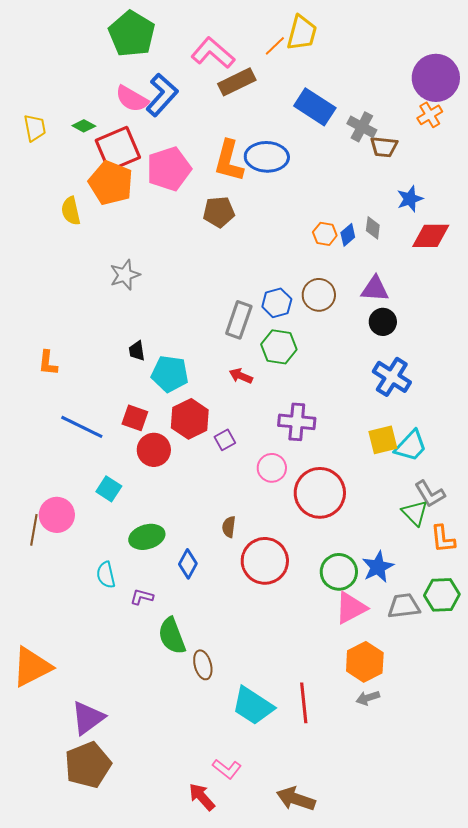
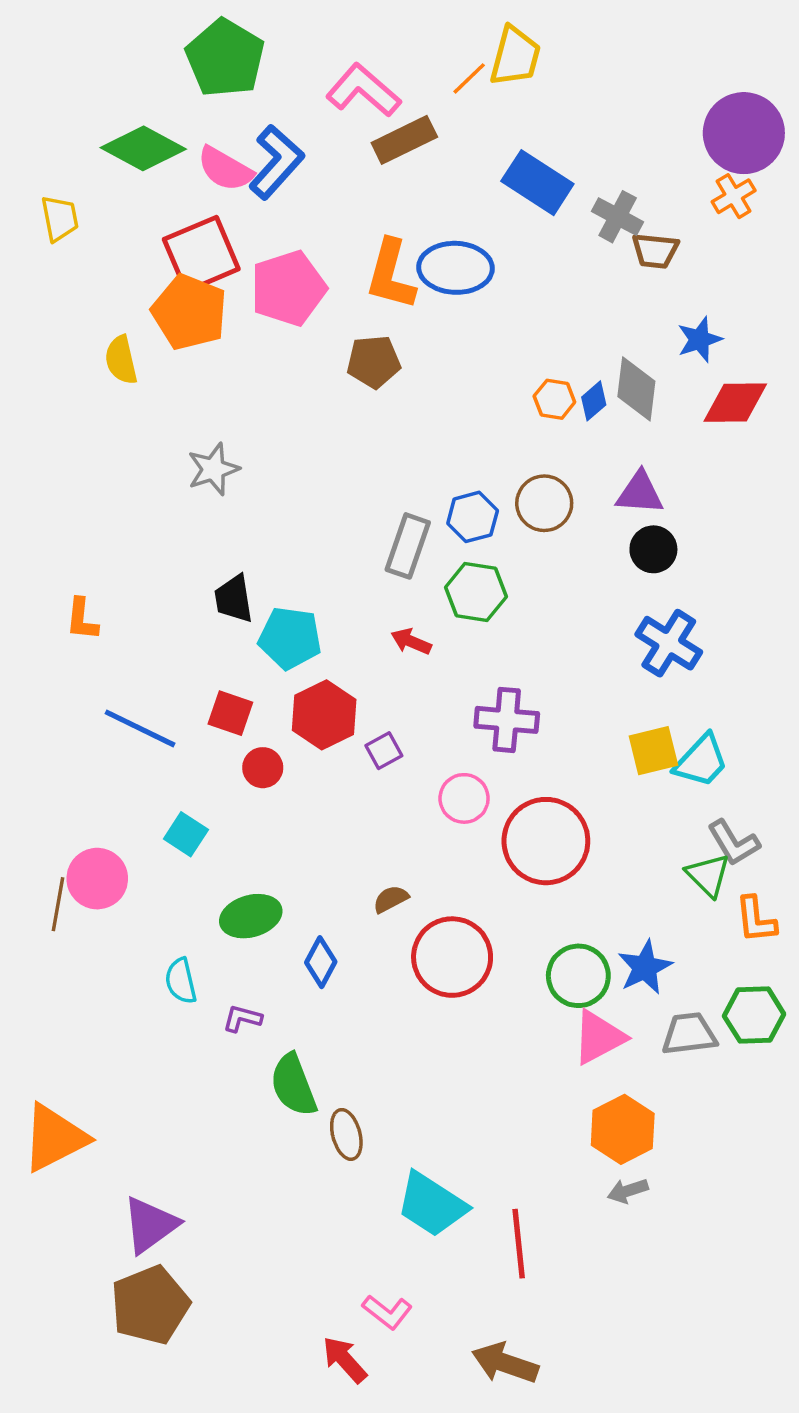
green diamond: (84, 126) -> (143, 148), moved, size x2.0
gray diamond: (373, 228) -> (636, 389), size x1.6
black trapezoid: (137, 351) -> (234, 599), size x1.4
red circle: (154, 450) -> (263, 768), size x0.7
brown semicircle: (229, 527) -> (391, 899), turned 55
red line: (304, 703) -> (519, 1244), moved

